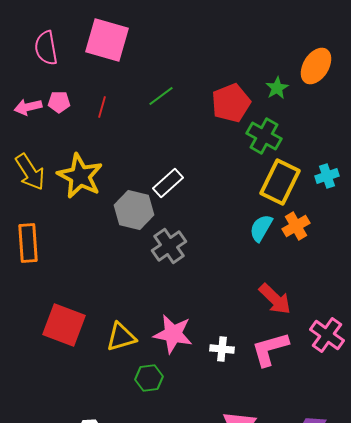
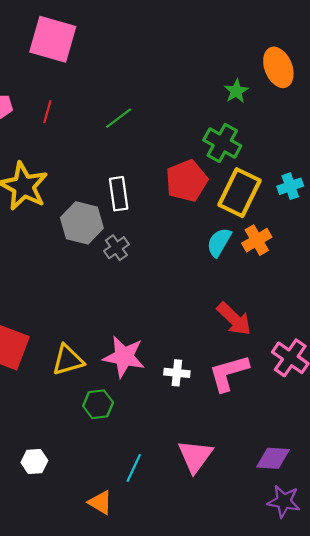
orange ellipse: (316, 66) -> (278, 67), turned -54
green line: (161, 96) -> (119, 118), moved
red pentagon: (231, 103) -> (187, 181), moved
white rectangle: (168, 183) -> (119, 194), turned -56
gray cross: (169, 246) -> (116, 248), moved, size x0.7

